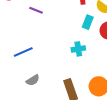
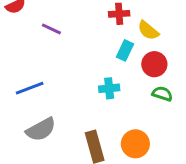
gray semicircle: (33, 80) -> (41, 129), size x1.5

